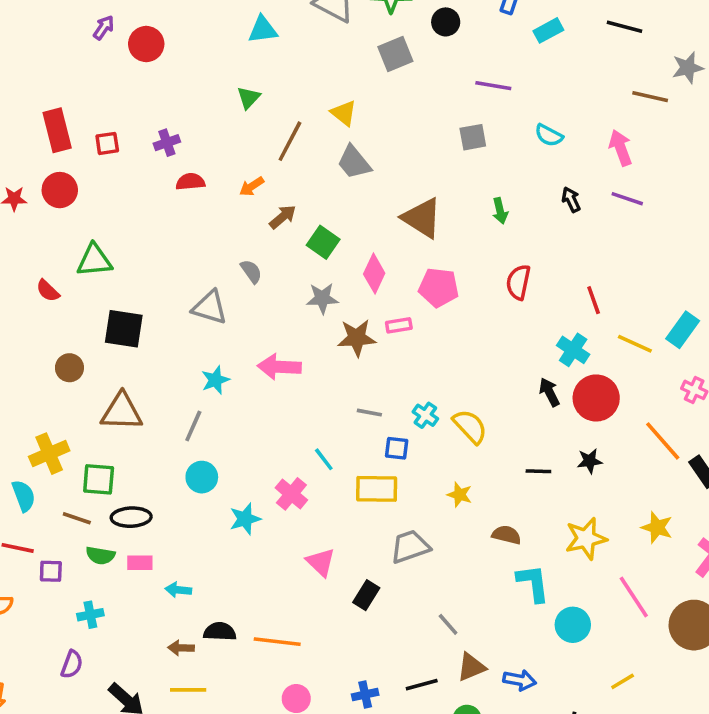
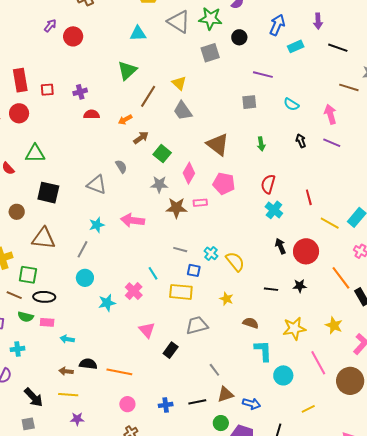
green triangle: (249, 98) -> (127, 71), size x1.5
cyan cross: (573, 350) -> (274, 210), moved

